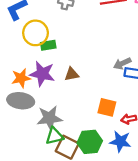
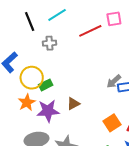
orange star: (21, 78) -> (27, 102), moved
orange square: (107, 107) -> (112, 123), turned -30

